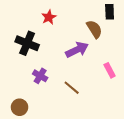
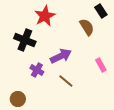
black rectangle: (110, 12) -> (101, 11), turned -32
red star: (49, 17) -> (45, 16), size x1.5
purple arrow: (77, 50) -> (61, 56), moved

